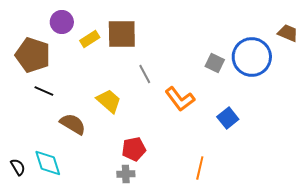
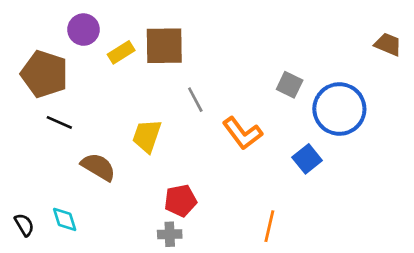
blue circle: (252, 57) -> (339, 109), moved
yellow trapezoid: (109, 101) -> (147, 136), turned -112
cyan diamond: (48, 163) -> (65, 219), size x0.7

